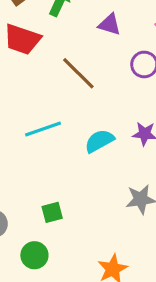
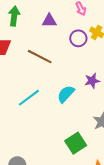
green square: (52, 212) -> (76, 143), moved, size x1.5

